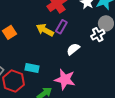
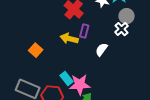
cyan rectangle: (32, 68) -> (67, 79), turned 56
pink star: (65, 79) -> (80, 85), moved

